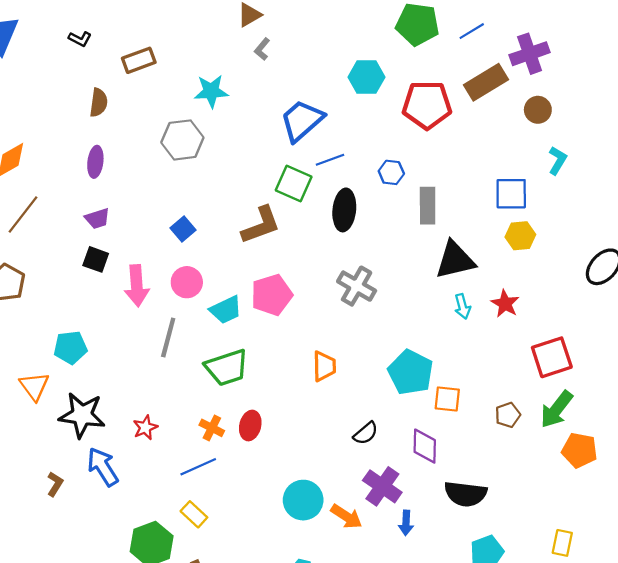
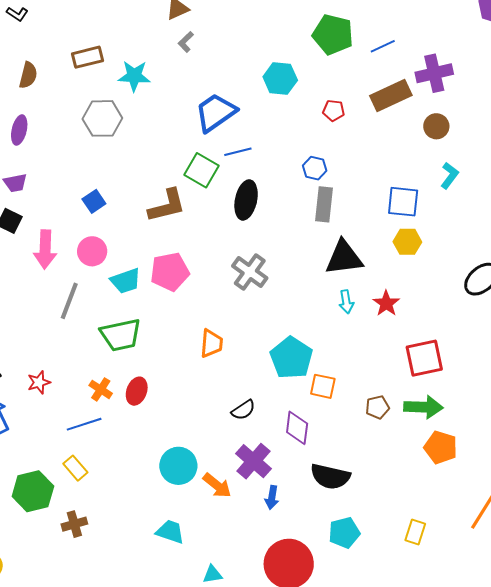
brown rectangle: (139, 60) -> (88, 57), moved
red pentagon: (427, 105) -> (334, 110), size x0.5
blue hexagon: (391, 172) -> (315, 168), moved
green arrow: (557, 409) -> (423, 407), turned -132

